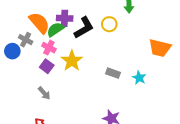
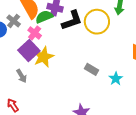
yellow circle: (109, 24) -> (97, 22), size x1.6
yellow star: (72, 61) -> (43, 57), moved
purple square: (47, 66) -> (29, 50), size x1.5

